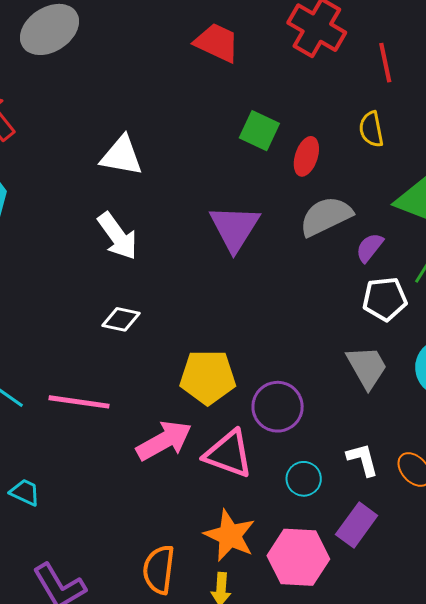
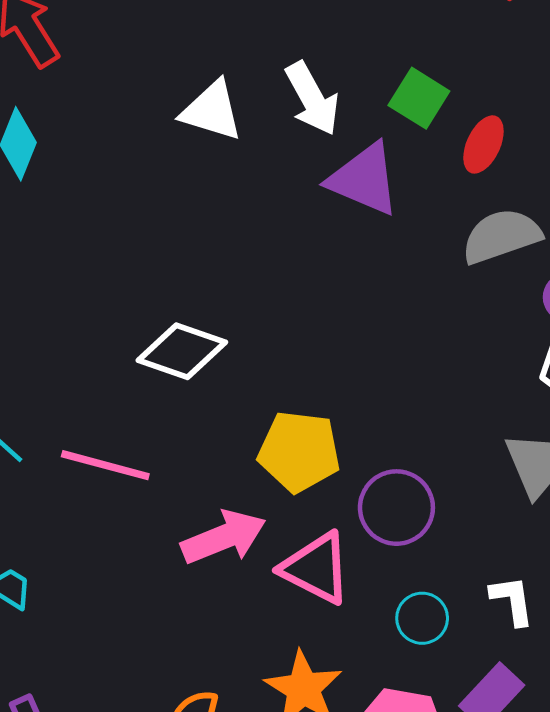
purple triangle: (235, 228) -> (364, 179), moved, turned -46
white arrow: (118, 236) -> (312, 99), moved
white diamond: (121, 319) -> (182, 351), size x1.5

